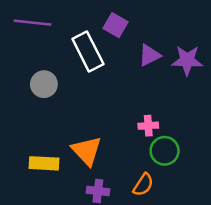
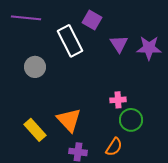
purple triangle: (149, 55) -> (119, 44), turned -36
yellow rectangle: (44, 163) -> (35, 130), turned 45

